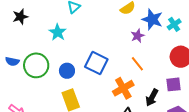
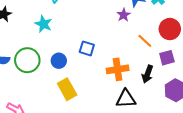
blue square: (96, 63) -> (87, 48), size x0.7
orange line: (137, 64) -> (145, 41), moved
orange cross: (123, 88) -> (118, 69), turned 30

